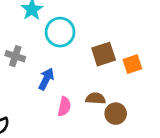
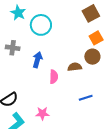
brown square: (104, 54) -> (91, 13), moved
brown circle: (116, 114) -> (92, 57), moved

